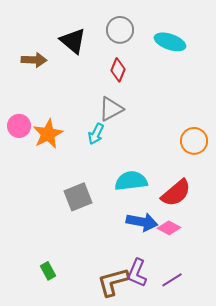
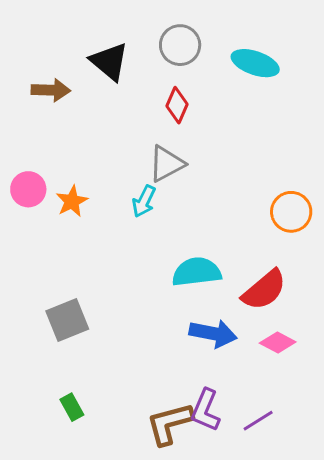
orange star: (48, 134) -> (72, 201), size x0.7
gray square: (78, 197) -> (67, 320), moved
pink diamond: (169, 228) -> (278, 343), moved

